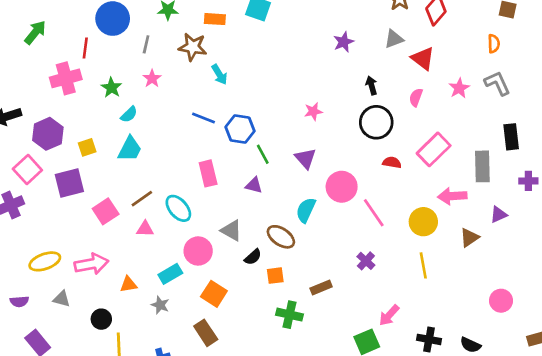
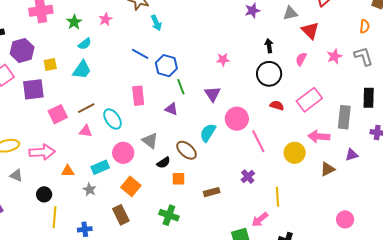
yellow line: (423, 265) -> (277, 197), moved
green cross: (289, 315) -> (169, 215), moved

